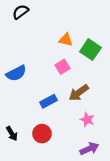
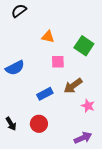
orange triangle: (66, 40) -> (48, 37), moved
pink square: (62, 67) -> (58, 62), turned 32
pink star: (87, 120) -> (88, 106), moved

